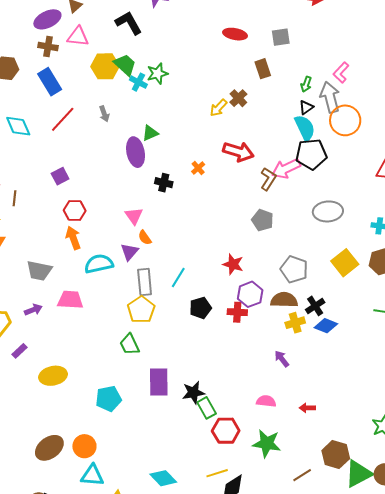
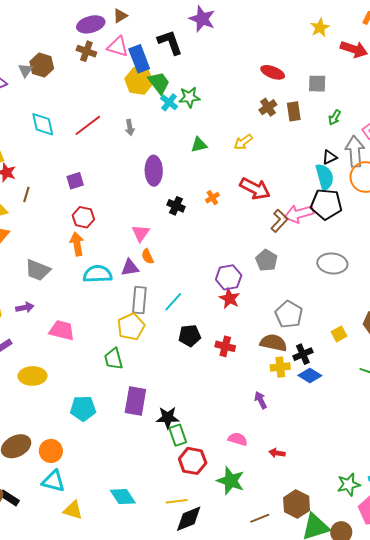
blue rectangle: (50, 82) -> (139, 59), moved
green arrow: (306, 84) -> (335, 117), moved
brown cross: (238, 98) -> (268, 107), moved
green triangle: (150, 133) -> (199, 145), moved
purple triangle: (129, 252) -> (130, 268), turned 30
yellow square: (345, 263) -> (339, 334), moved, size x0.6
purple hexagon: (250, 294) -> (229, 277), moved
pink trapezoid: (70, 300) -> (62, 330), moved

